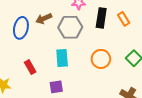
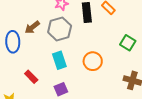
orange circle: (101, 59) -> (93, 61), moved

